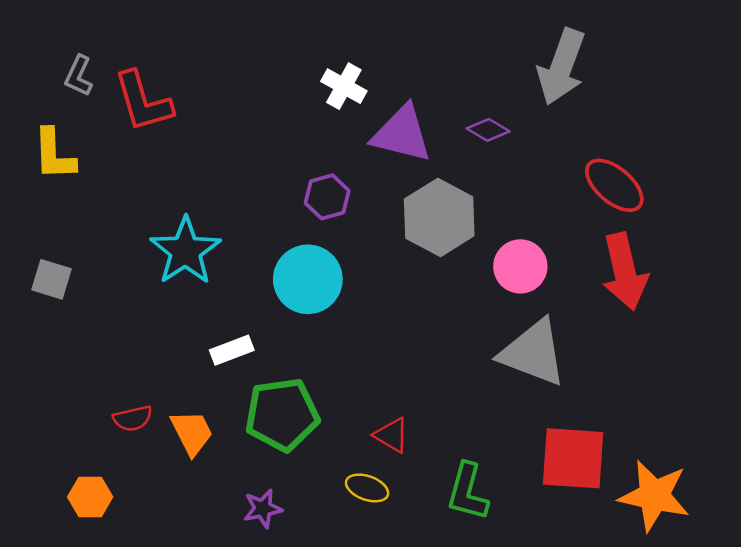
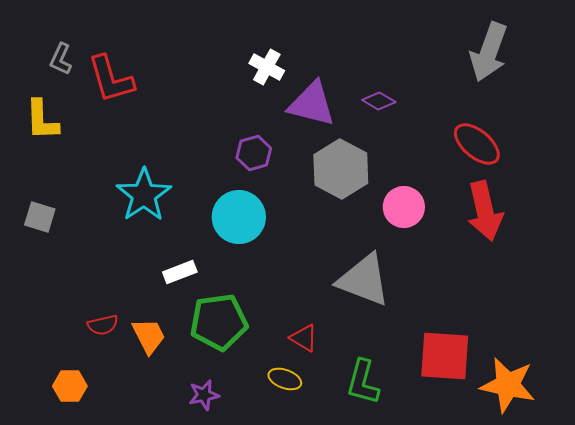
gray arrow: (562, 67) -> (489, 52), moved
gray triangle: (533, 353) -> (364, 280), moved

